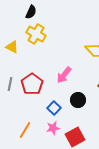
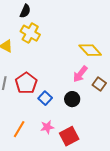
pink arrow: (64, 75) -> (80, 74), moved
blue square: (54, 108) -> (45, 98), moved

